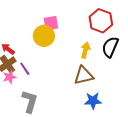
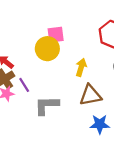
yellow arrow: (85, 50) -> (81, 67), moved
gray L-shape: (30, 101) -> (47, 105), moved, turned -110

